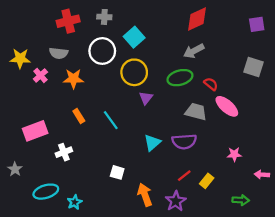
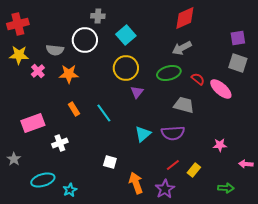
red cross: (68, 21) -> (18, 24), moved
purple square: (257, 24) -> (238, 38), moved
white circle: (102, 51) -> (85, 40), moved
pink ellipse: (227, 106) -> (221, 89), moved

